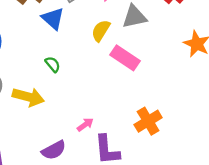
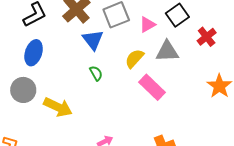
green semicircle: (53, 64) -> (96, 73), moved

